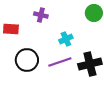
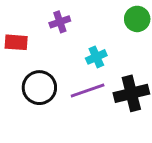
purple cross: (41, 15) -> (60, 22), turned -32

